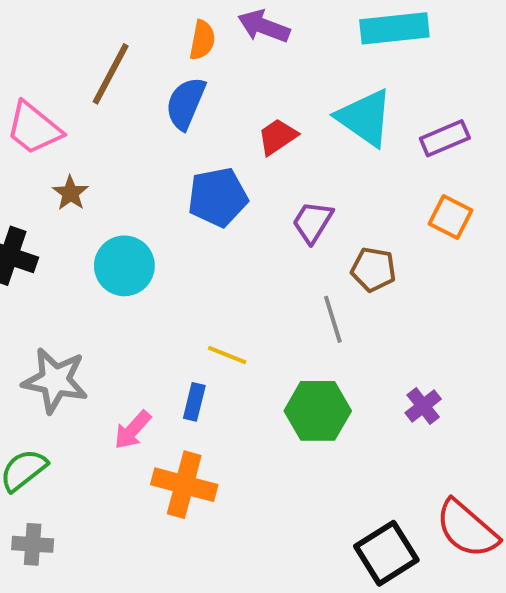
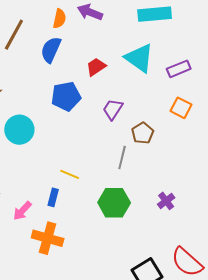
brown pentagon: (374, 269) -> (143, 133), turned 30
gray line: (333, 319) -> (122, 158), turned 30

